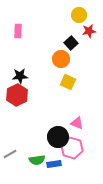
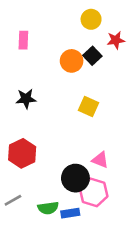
yellow circle: (79, 15) -> (91, 19), moved
orange circle: (61, 59) -> (72, 61), moved
red hexagon: (17, 95) -> (22, 153), moved

